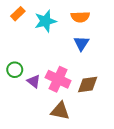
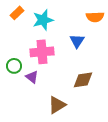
orange semicircle: (80, 17) -> (95, 17), moved
pink cross: (58, 79) -> (42, 52), moved, turned -30
brown triangle: (60, 111) -> (57, 105), turned -42

